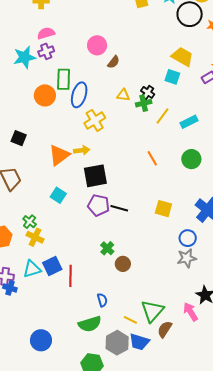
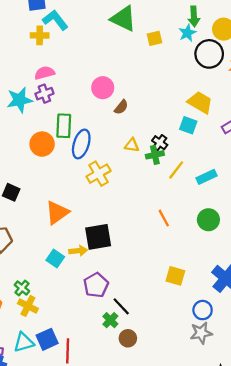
yellow arrow: (82, 150) -> (78, 251), moved
purple pentagon: (98, 205) -> (96, 285), moved, turned 30
black line: (119, 208) -> (121, 306), moved, turned 30

